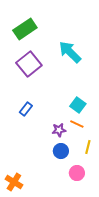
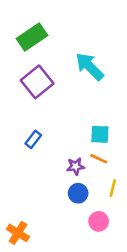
cyan square: (78, 105) -> (100, 134), turned -35

